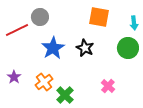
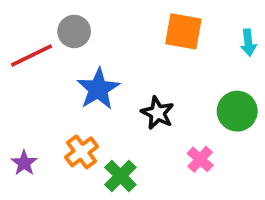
black star: (85, 48) -> (157, 113), moved
green circle: (128, 48) -> (237, 111), moved
purple star: (14, 77) -> (24, 163), moved

